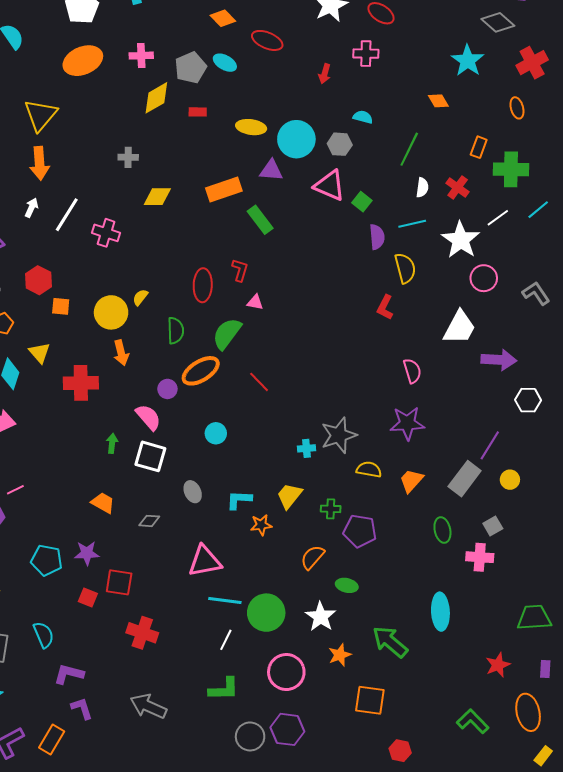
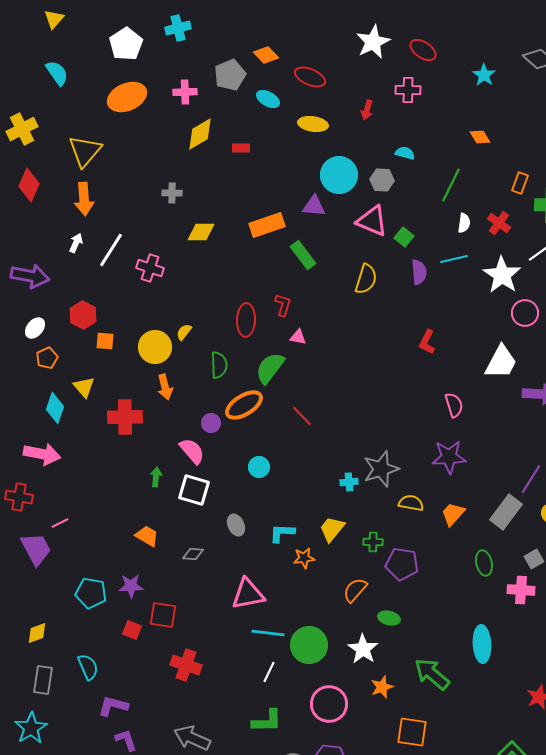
cyan star: (468, 61) -> (484, 75), moved, size x0.7
gray pentagon: (191, 68) -> (230, 75), moved
yellow ellipse: (251, 127) -> (313, 124), moved
yellow semicircle: (405, 268) -> (366, 279), moved, turned 32

